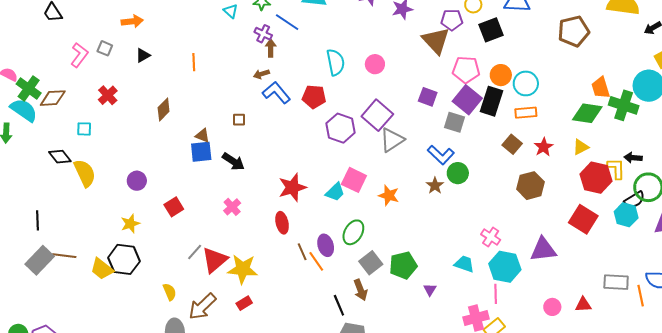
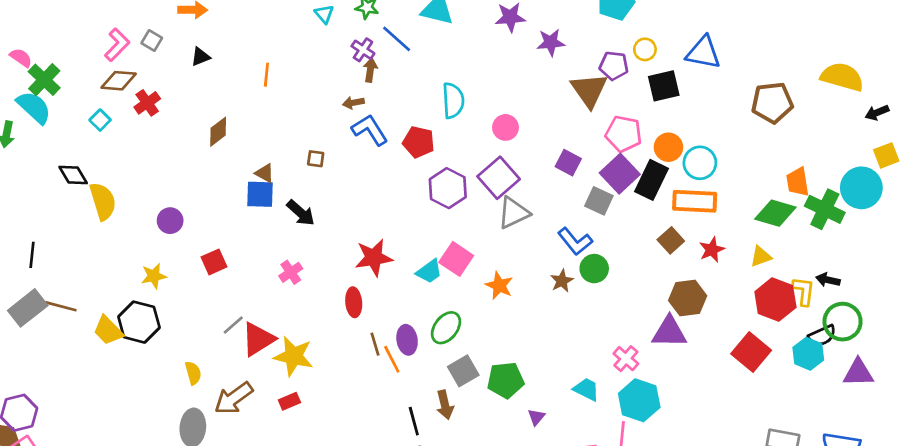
pink circle: (375, 64) -> (505, 127), moved
brown diamond: (53, 98) -> (119, 81), moved
orange rectangle: (526, 113) -> (695, 201), size x1.5
cyan square: (84, 129) -> (100, 120), moved, turned 35
purple triangle: (543, 250) -> (669, 332), moved

